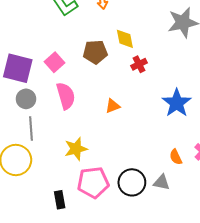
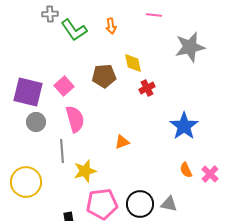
orange triangle: (113, 106) -> (122, 142), moved
gray line: (31, 128) -> (62, 151), moved
orange semicircle: (176, 157) -> (186, 170), moved

